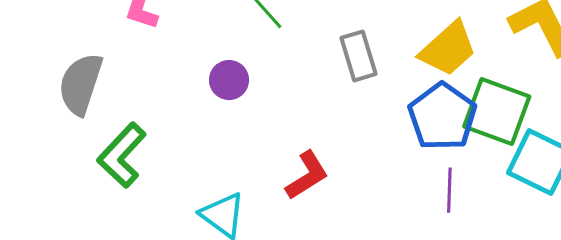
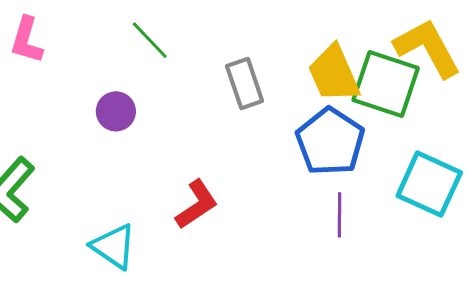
yellow trapezoid: (448, 49) -> (334, 74), turned 110
green square: (497, 112) -> (386, 84), moved

